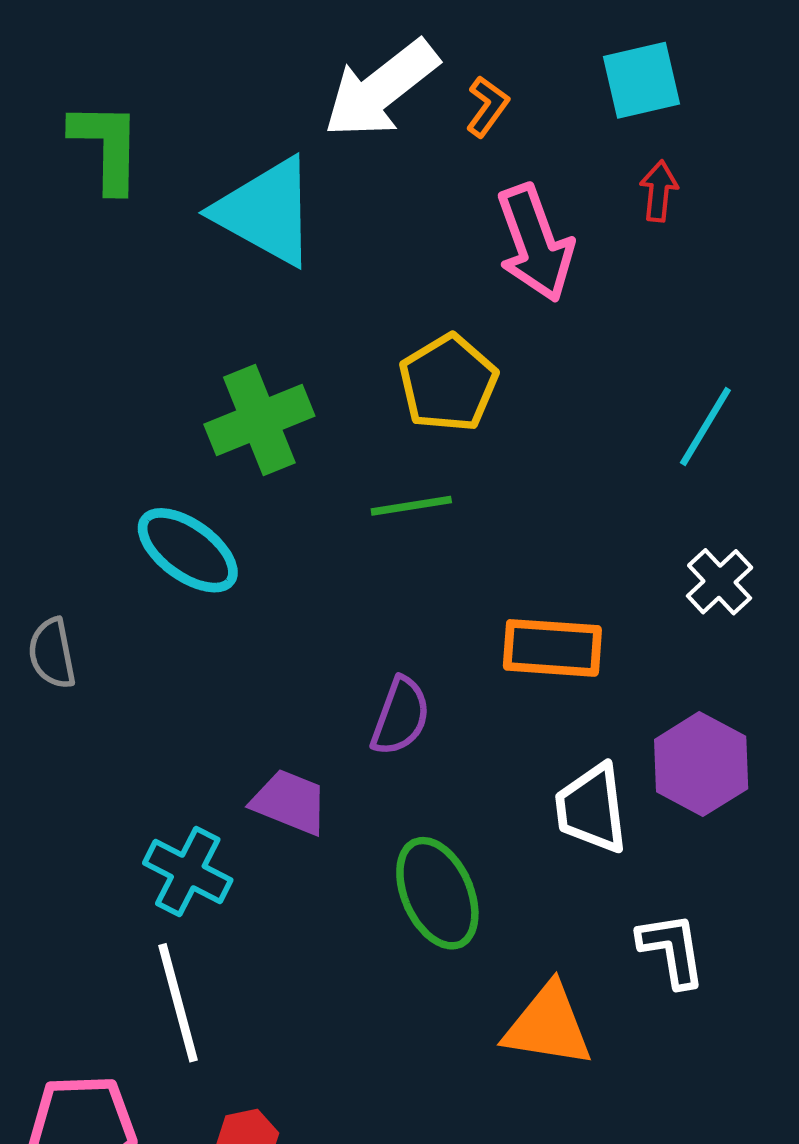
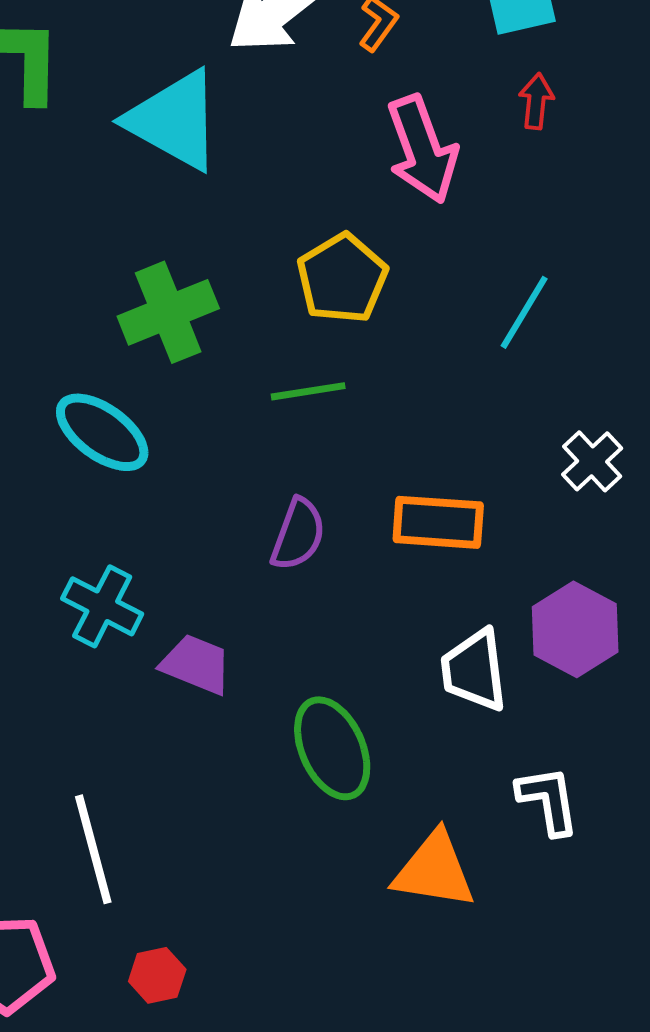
cyan line: (705, 427) -> (524, 312), moved
purple semicircle: (400, 716) -> (298, 534), moved
cyan cross: (188, 871) -> (102, 606), moved

